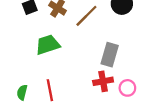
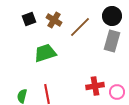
gray rectangle: (110, 55) -> (112, 41), moved

